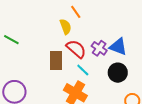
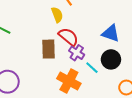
purple cross: (99, 48) -> (77, 53), moved
cyan line: (83, 70) -> (92, 68), moved

